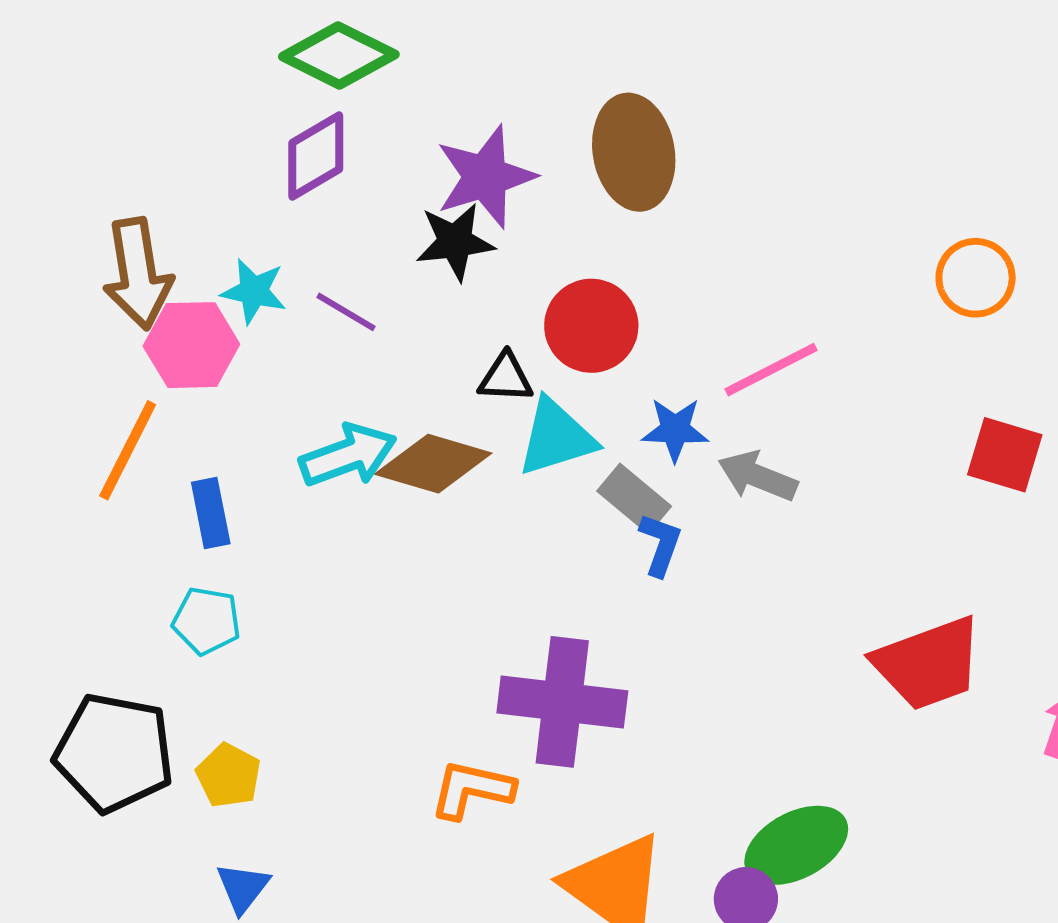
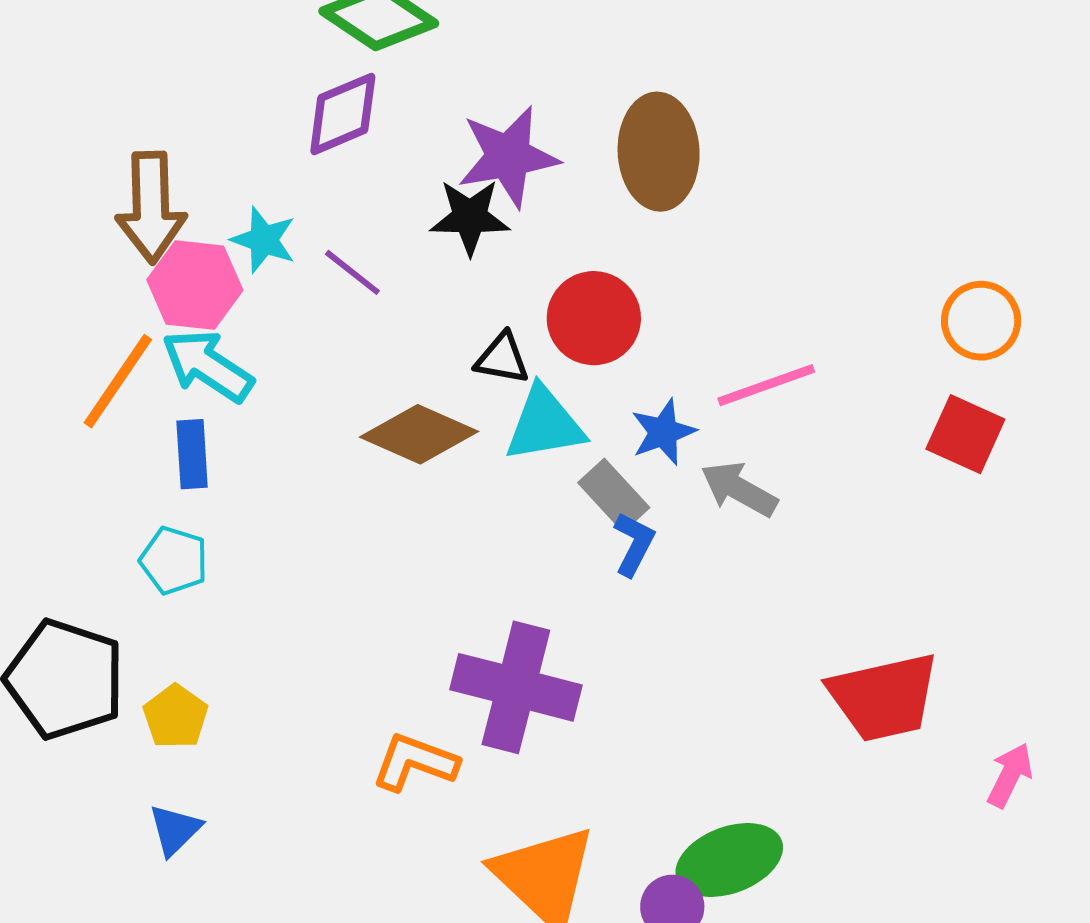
blue star: (675, 430) -> (663, 432), turned -30
cyan arrow: (348, 455) -> (208, 366), moved, turned -134
red square: (1005, 455) -> (965, 434), moved

